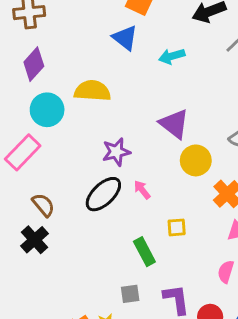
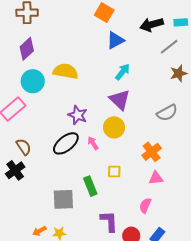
blue triangle: (125, 38) -> (115, 40), moved, turned 48
cyan arrow: (172, 56) -> (123, 72), moved, turned 138
purple star: (116, 152) -> (78, 115), turned 30
yellow circle: (196, 160) -> (114, 127), moved
gray square: (130, 294) -> (63, 199), moved, size x1.6

